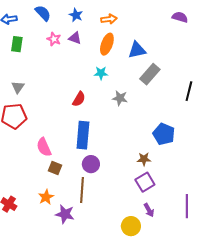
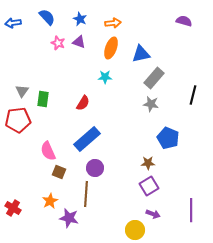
green rectangle: (17, 44) -> (43, 99), moved
gray star: (120, 98) -> (151, 104), moved
blue rectangle: (83, 135) -> (87, 139), turned 44
purple arrow: (149, 210) -> (153, 214), turned -40

